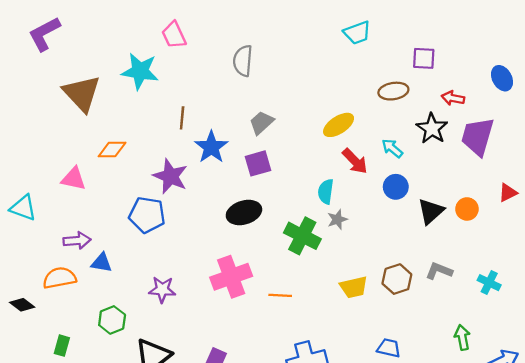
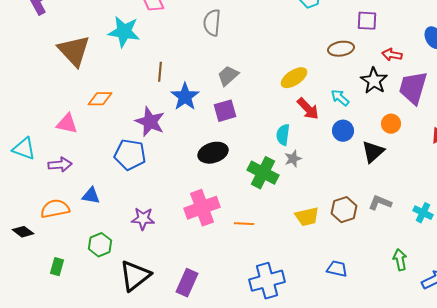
orange circle: (467, 209) -> (391, 124), moved
purple arrow: (77, 241) -> (60, 165), moved

